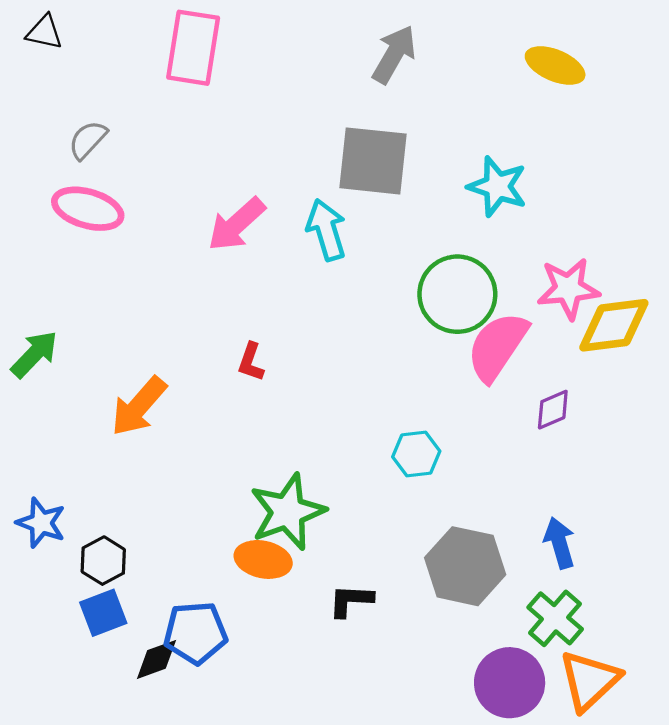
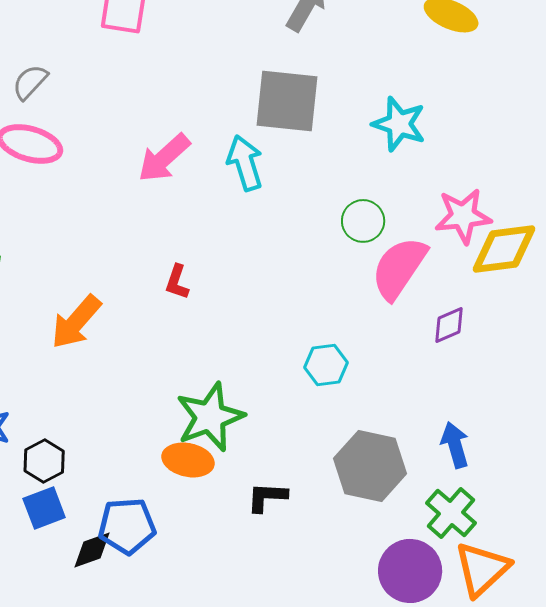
green circle: (457, 294) -> (363, 221), size x0.6

